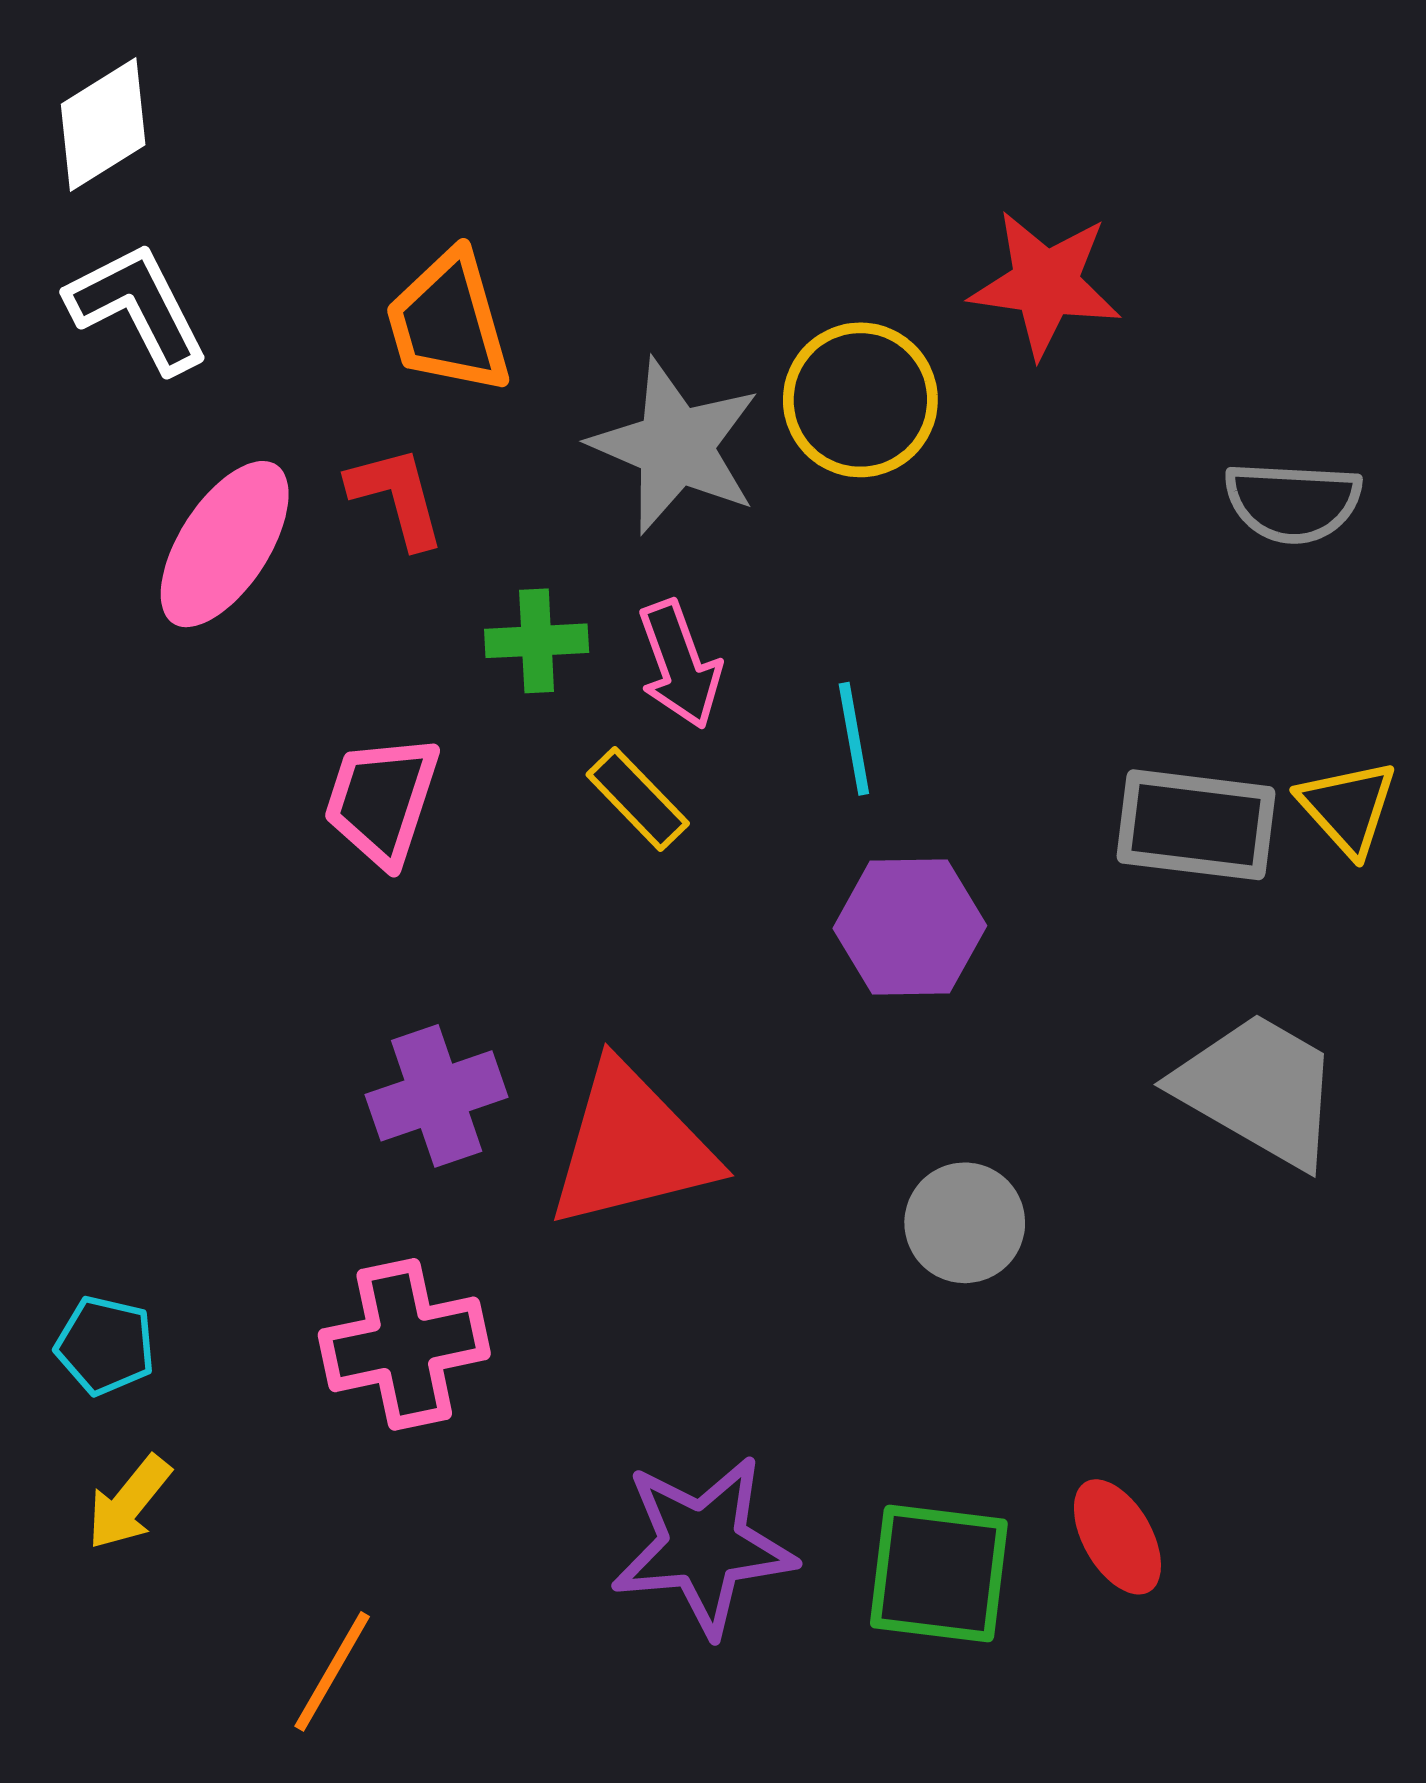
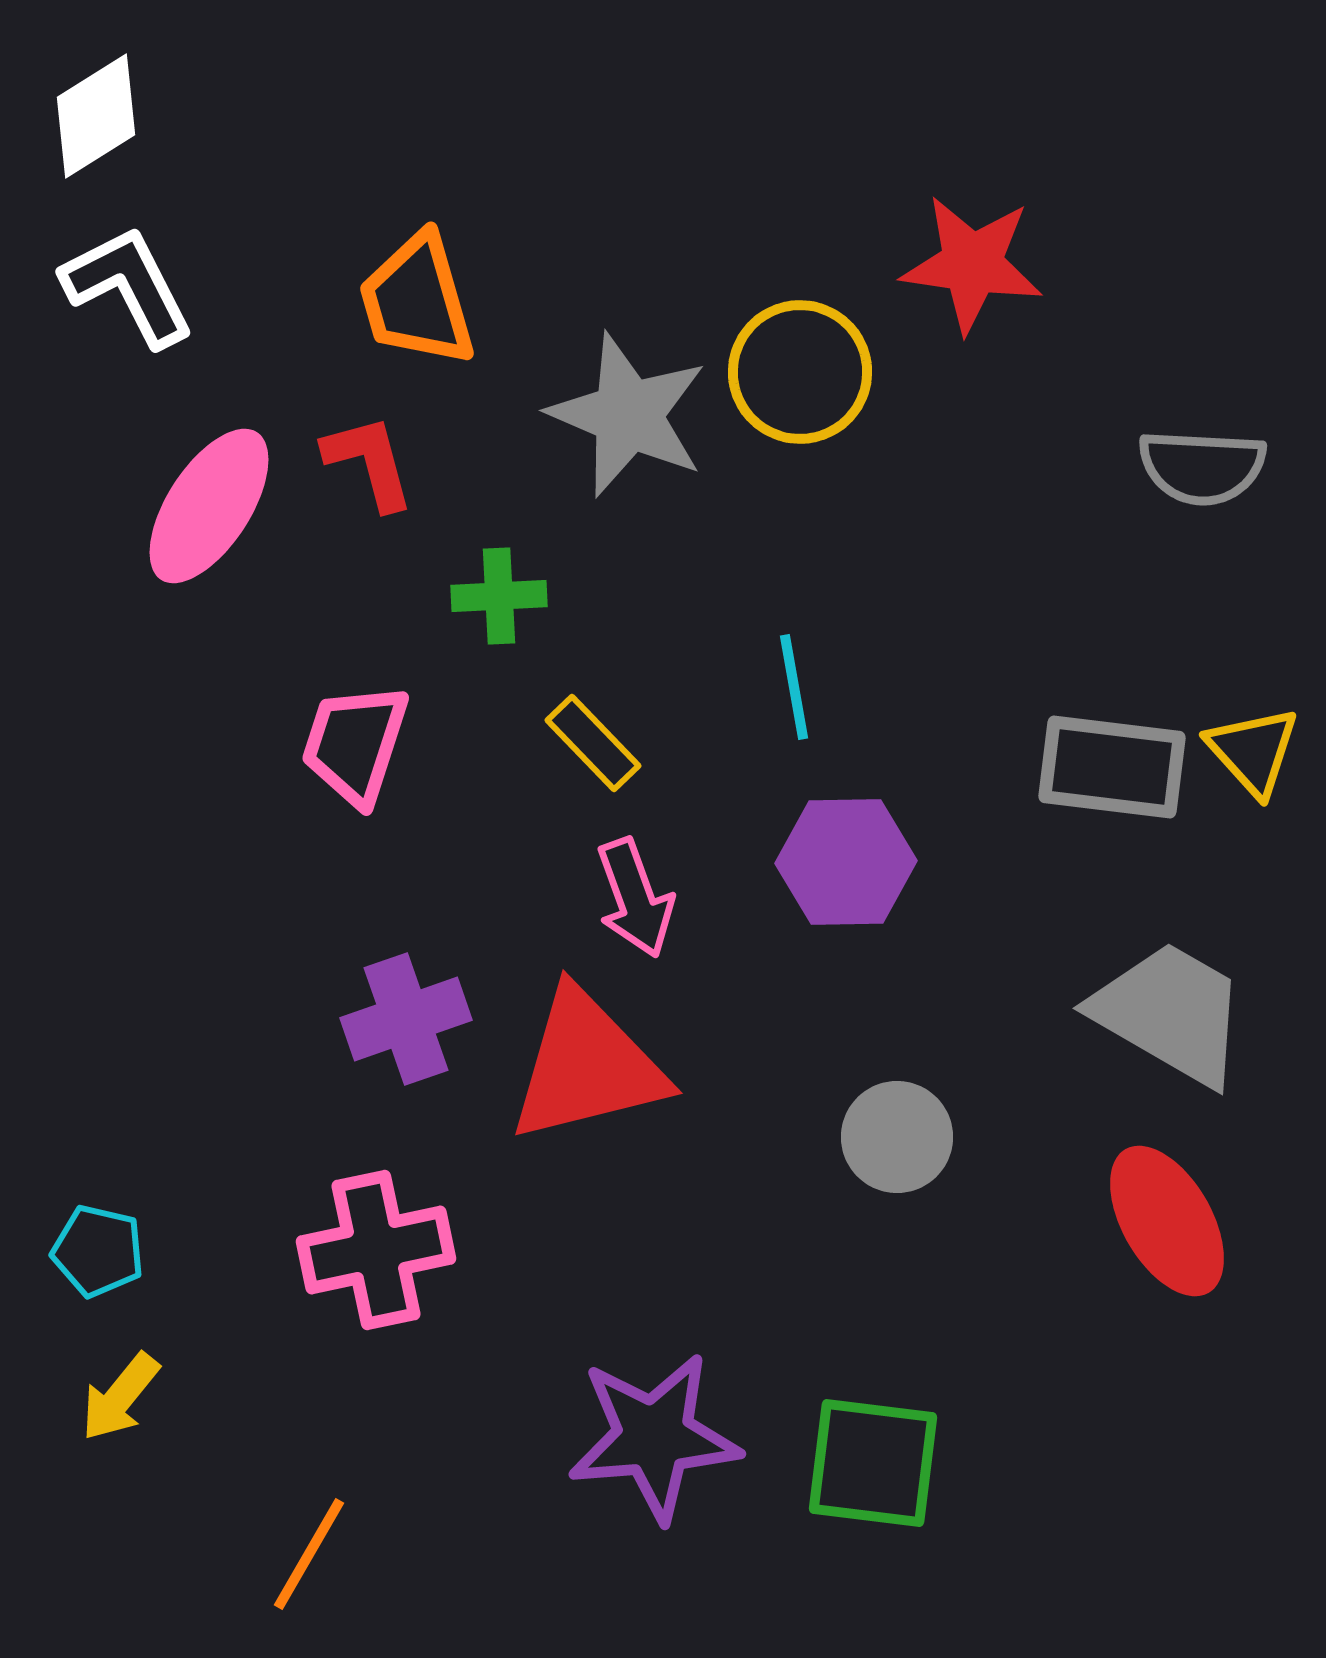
pink arrow: (680, 665) -> (635, 898), moved
red ellipse: (1117, 1537) -> (1167, 1221), moved, size x1.4

